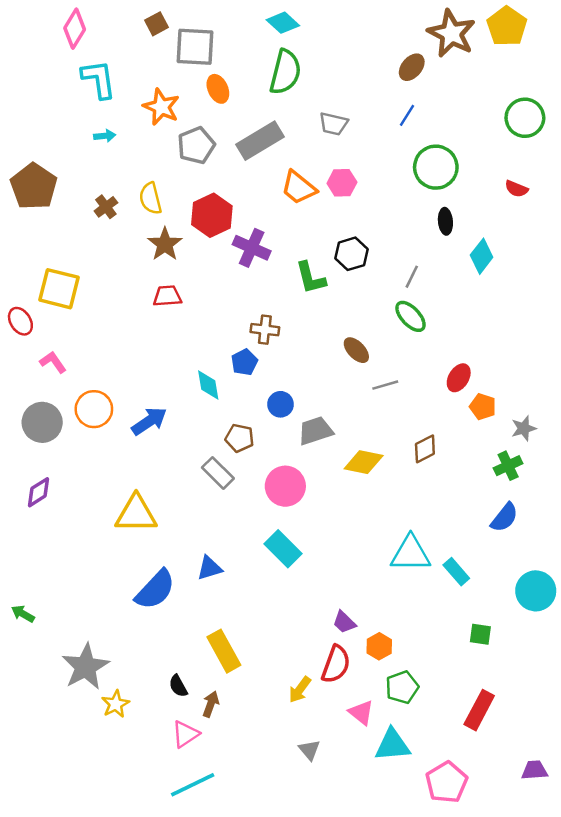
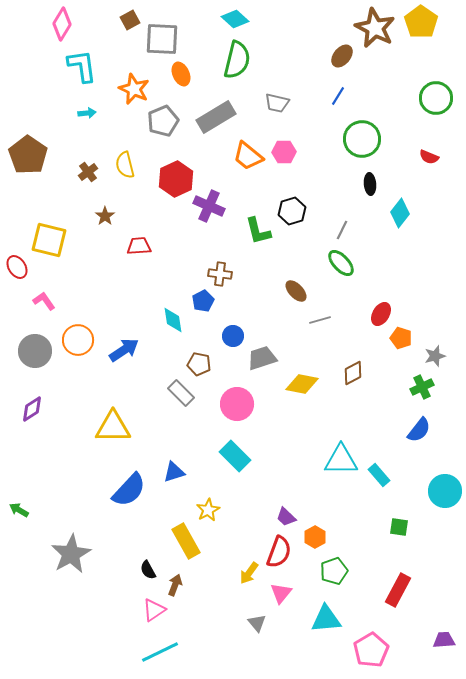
brown star: (165, 244) -> (105, 216), moved, size x0.7
yellow star: (116, 704) -> (208, 510), moved
pink triangle: (361, 712) -> (281, 593), moved, turned 30

